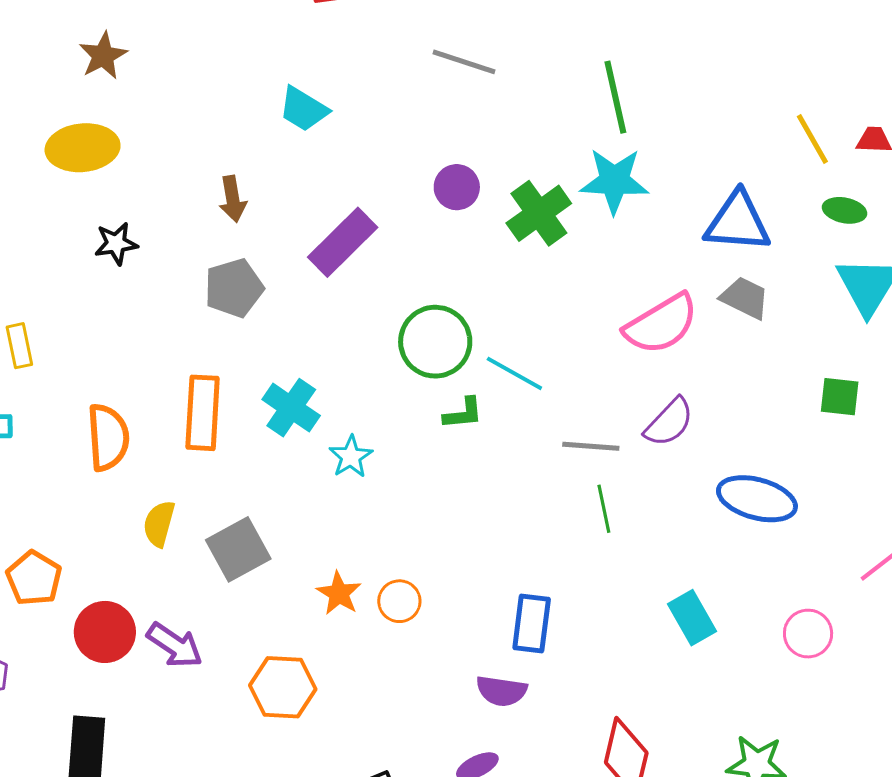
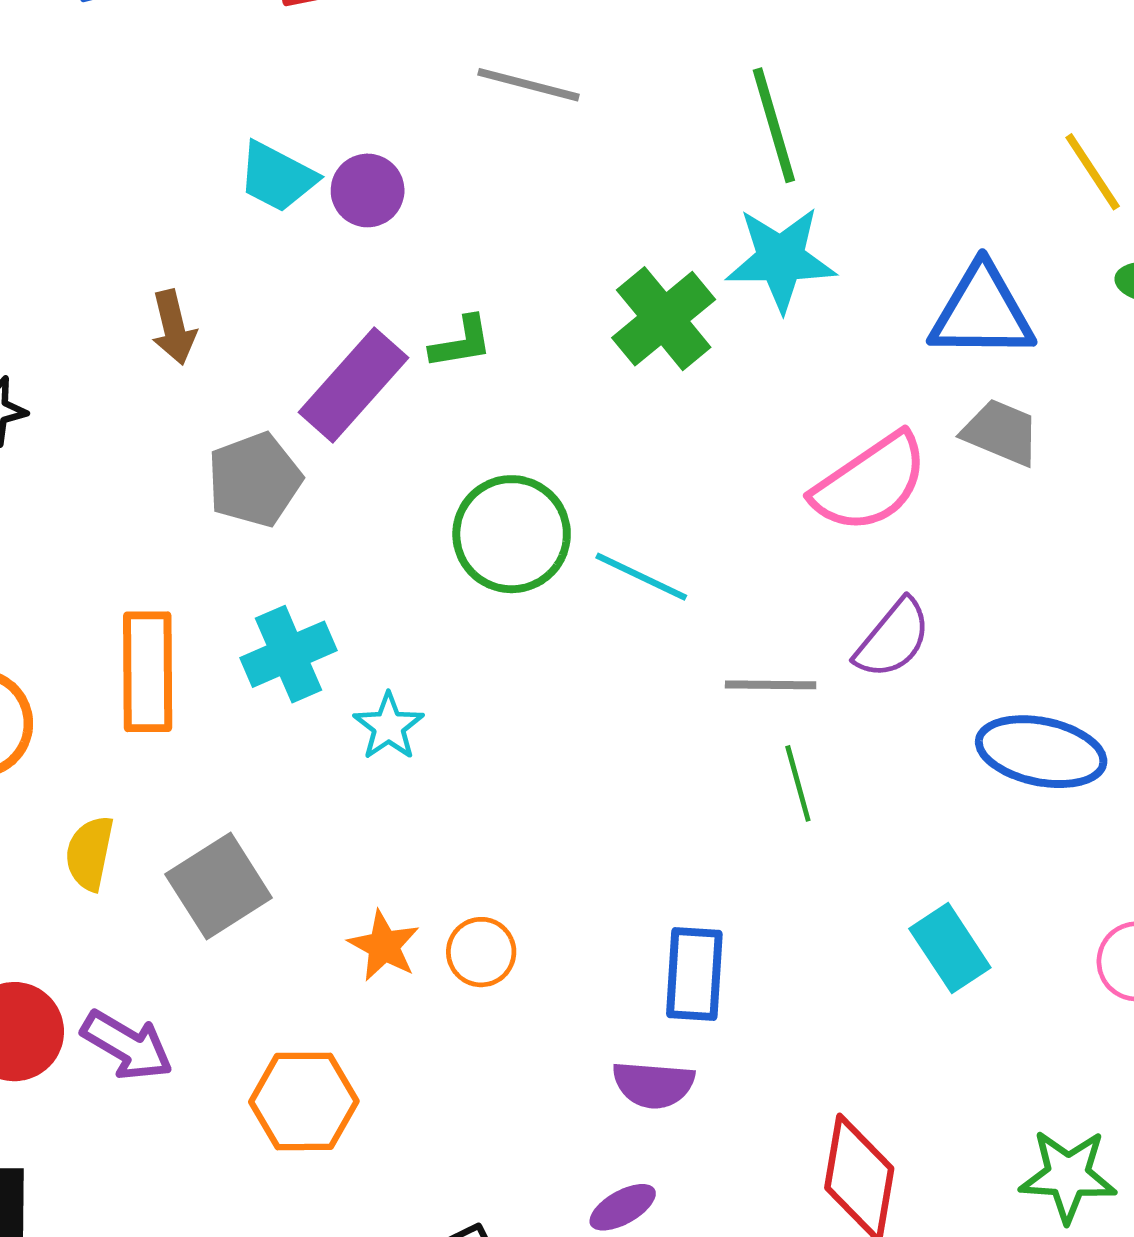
purple circle: (457, 187) -> (368, 190), moved
gray pentagon: (234, 288) -> (254, 480), moved
cyan cross: (291, 408) -> (289, 654), turned 36
green L-shape: (463, 413) -> (461, 342), moved

